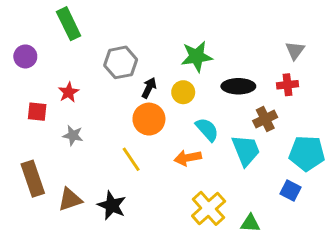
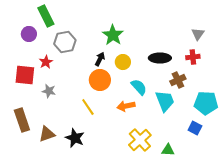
purple circle: (25, 56) -> (29, 34), moved
green star: (197, 56) -> (113, 35), moved, turned -30
gray hexagon: (121, 62) -> (65, 42), moved
red square: (37, 112) -> (25, 75), size x1.5

